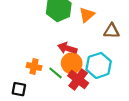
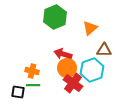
orange triangle: (87, 15) -> (90, 28), moved
brown triangle: (112, 31) -> (104, 50), moved
green line: (56, 73) -> (33, 85), moved, turned -40

